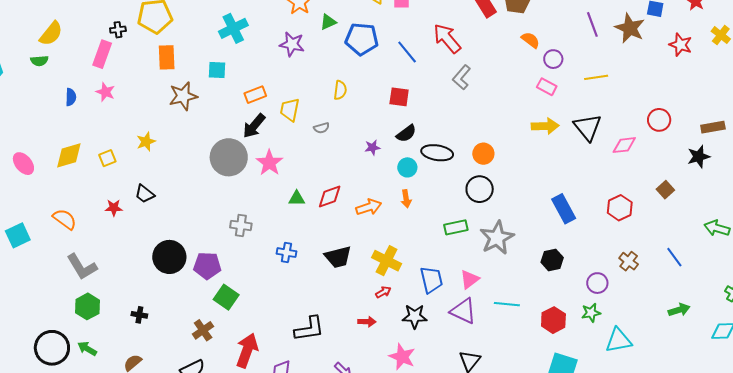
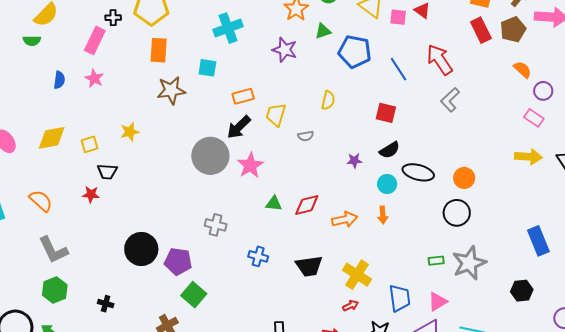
black trapezoid: (145, 194) -> (107, 172), moved, turned -40
green rectangle: (456, 227) -> (436, 261), moved, size x0.7

